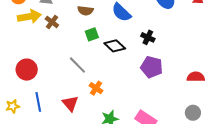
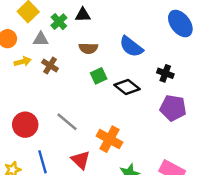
yellow arrow: (29, 17) -> (23, 62), size x0.6
gray line: (77, 65) -> (67, 122), moved
orange cross: (96, 88) -> (109, 139), size x1.5

